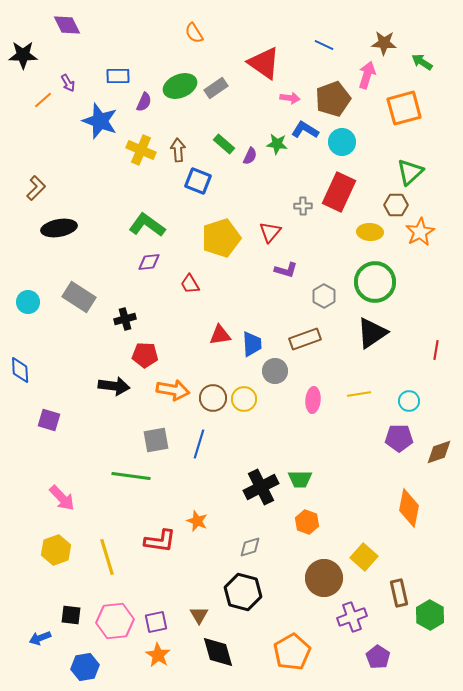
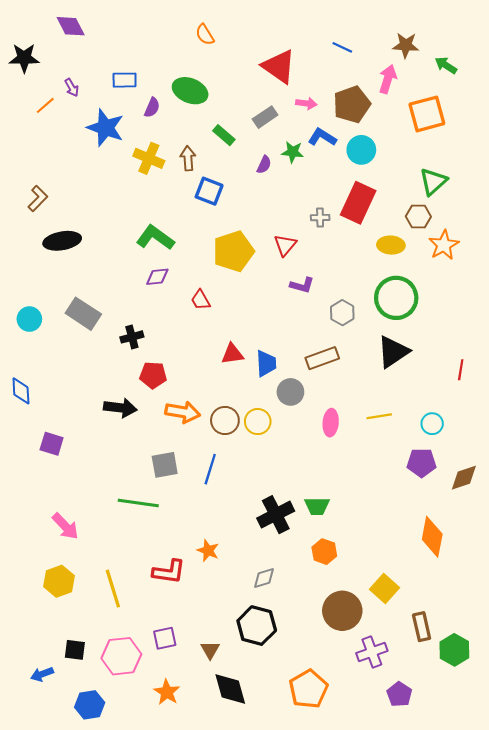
green ellipse: (180, 86) -> (190, 91), turned 44
gray rectangle: (216, 88) -> (265, 117), moved
green rectangle: (224, 144) -> (224, 135), moved
purple square: (156, 622) -> (165, 638), moved

